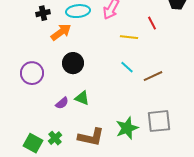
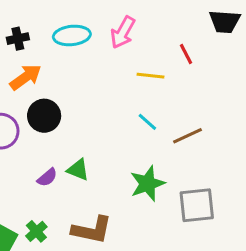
orange arrow: (61, 32) -> (26, 77), moved
black circle: (73, 63) -> (44, 116), moved
green star: (127, 128) -> (147, 184), moved

